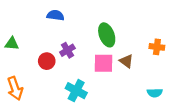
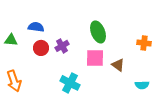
blue semicircle: (55, 15) -> (36, 27), moved
red circle: (47, 61) -> (41, 48), moved
brown triangle: (126, 61) -> (118, 65), moved

